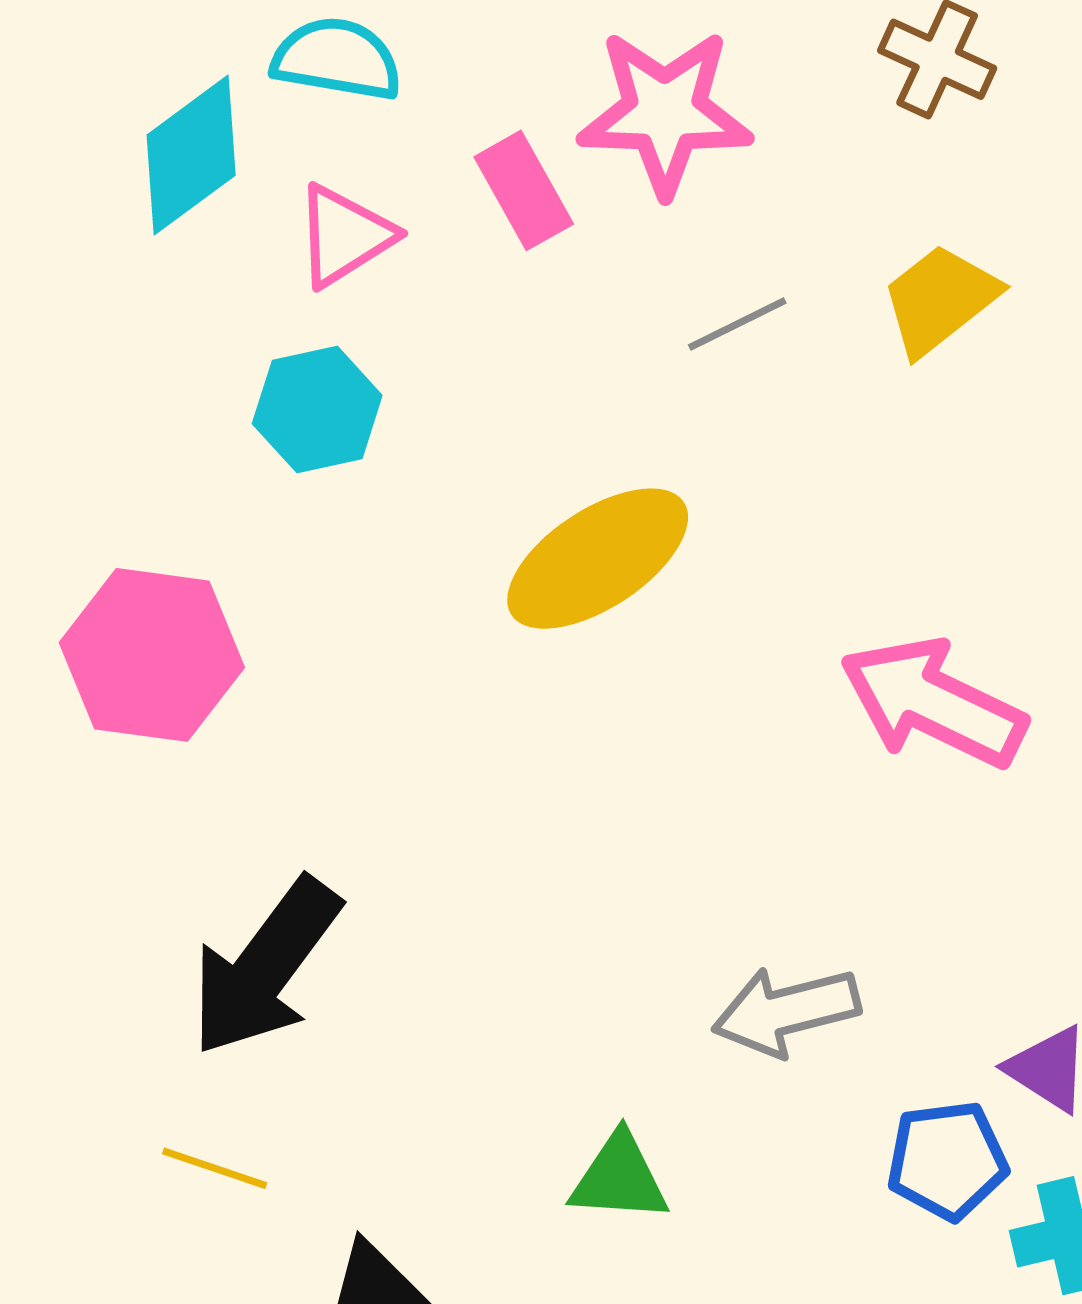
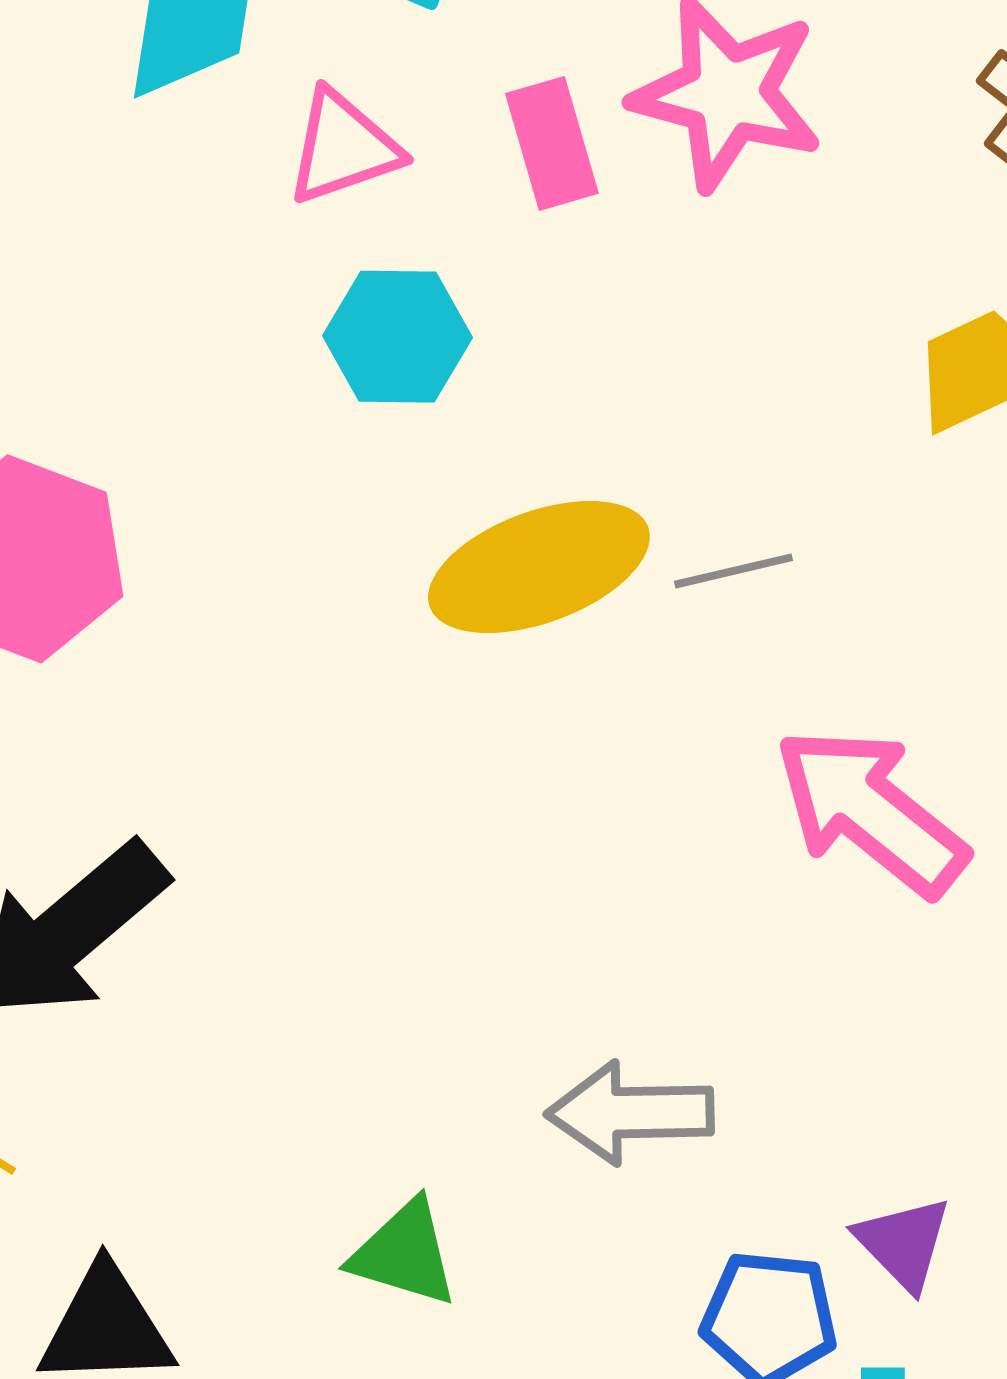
gray line: (737, 324) -> (733, 571), moved
cyan hexagon: (317, 409) -> (397, 337), moved

